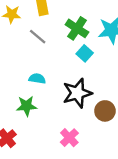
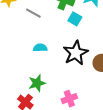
green star: (27, 106) -> (37, 83), moved
pink cross: (69, 138) -> (69, 99), moved, turned 35

